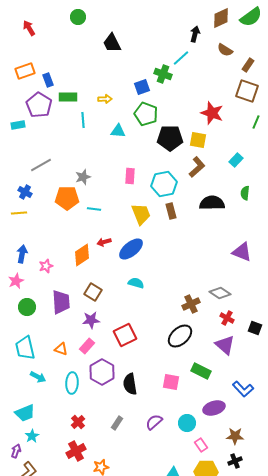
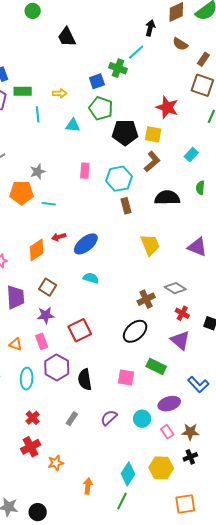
yellow trapezoid: (141, 214) -> (150, 245), moved
pink rectangle: (87, 346) -> (42, 341), turned -63
pink rectangle: (201, 445) -> (167, 432), moved

